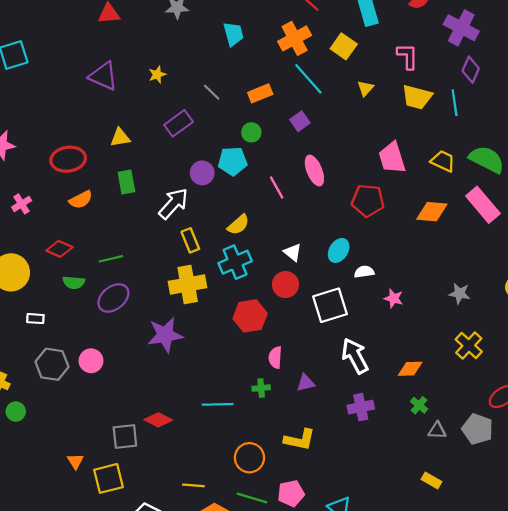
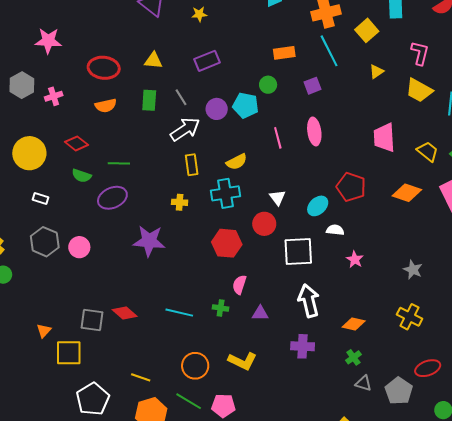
gray line: (212, 92) -> (181, 97), moved
red pentagon: (368, 201) -> (351, 187), moved
yellow cross: (188, 284) -> (180, 202), size x0.5
yellow cross: (469, 346) -> (410, 317), turned -30

